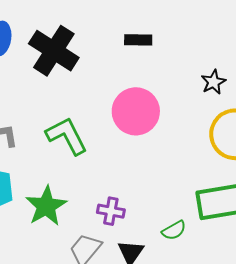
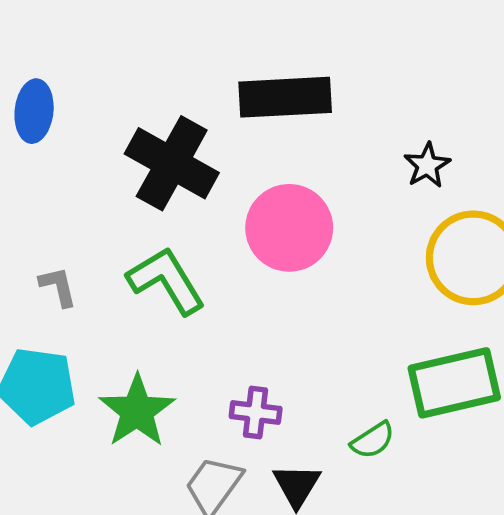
black rectangle: (138, 40) -> (285, 97), size x1.8
black cross: (54, 51) -> (172, 163), moved

